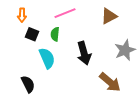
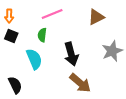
black square: (32, 34) -> (11, 36), moved
brown arrow: (110, 82) -> (80, 83), moved

